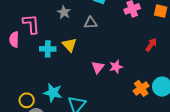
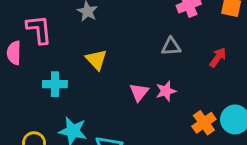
gray triangle: (91, 23) -> (171, 47), moved
cyan cross: (48, 49) -> (55, 84), moved

